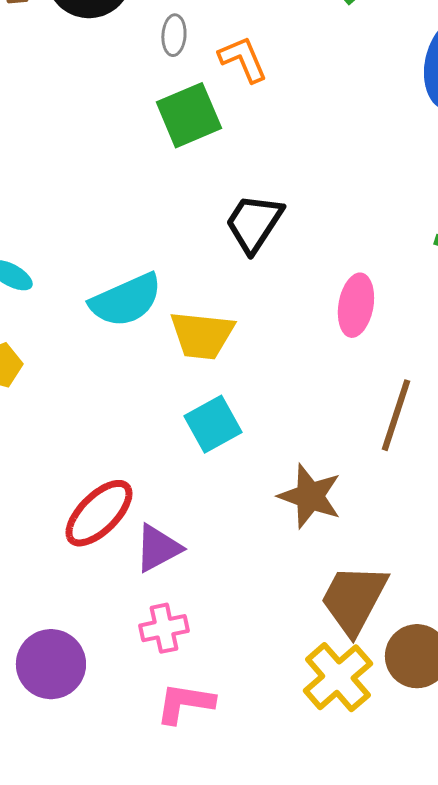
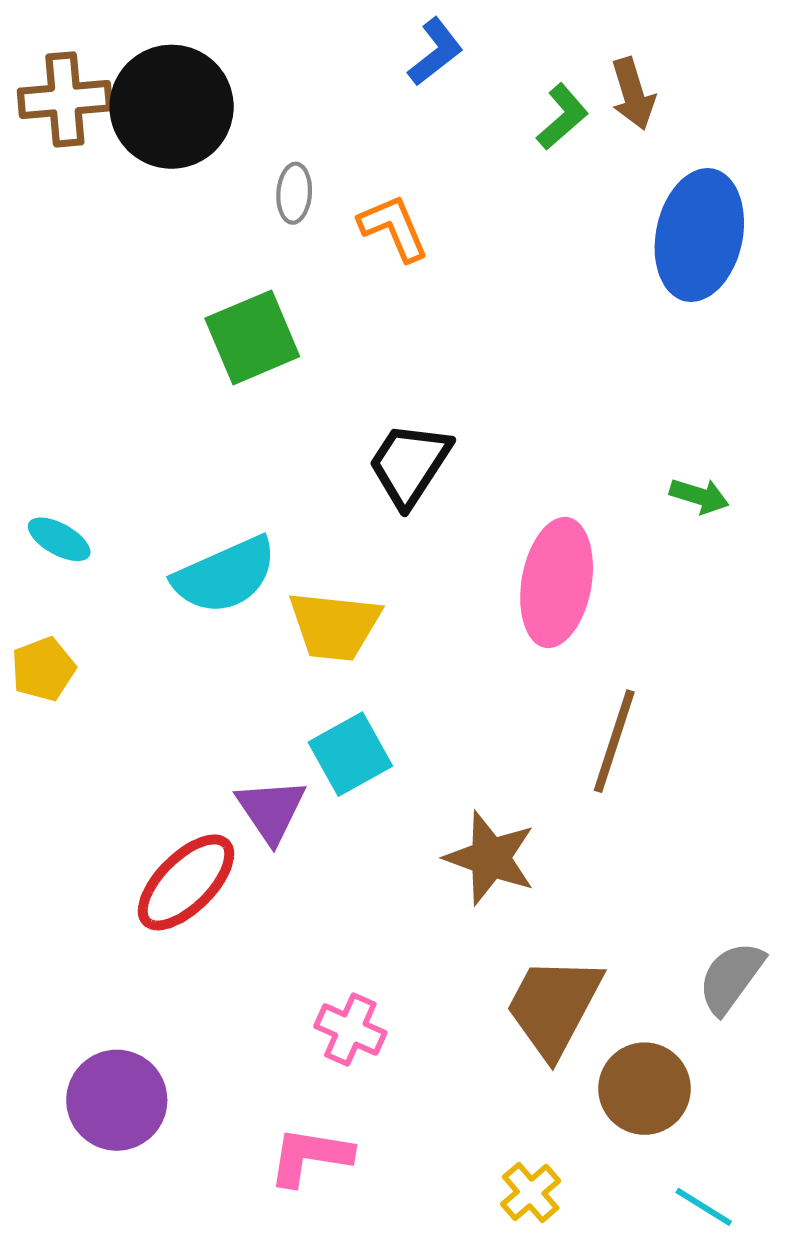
green square: (189, 115) -> (252, 337), moved
pink ellipse: (356, 305) -> (557, 583), size x1.4
purple triangle: (158, 548) -> (271, 810), moved, turned -36
pink cross: (164, 628) -> (350, 1030), moved, turned 36
yellow cross: (338, 677) -> (531, 1192), moved, size x0.6

